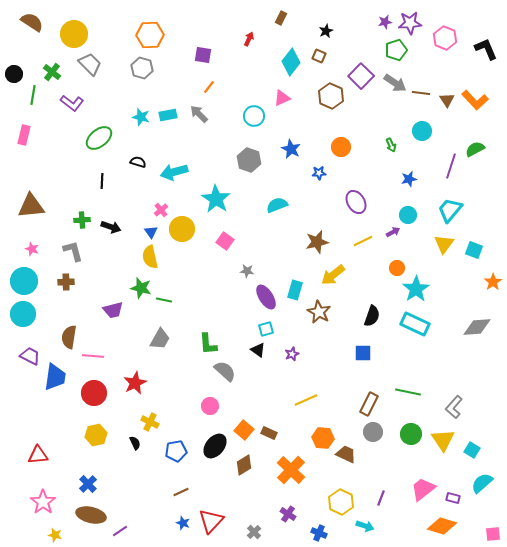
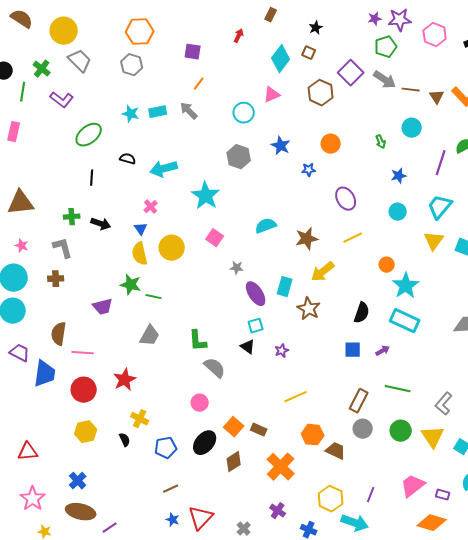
cyan semicircle: (277, 205) -> (266, 226), moved
yellow circle: (182, 229) -> (172, 248), moved
purple arrow: (393, 232) -> (383, 351), moved
cyan arrow: (365, 526) -> (355, 523), size x1.5

